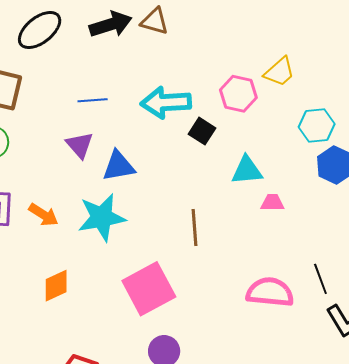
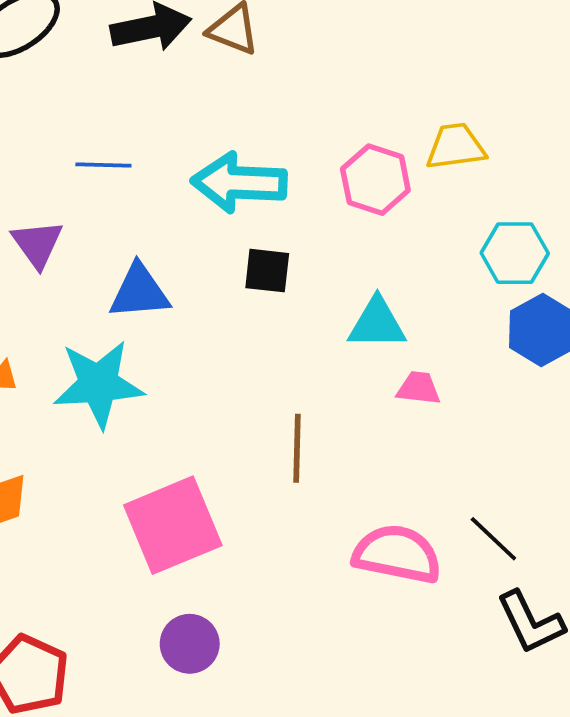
yellow trapezoid: (279, 72) -> (456, 147), turned -152
black square: (202, 131) -> (267, 271), moved, turned -32
purple triangle: (80, 145) -> (37, 244), moved
brown line: (195, 228) -> (297, 448), moved
black line: (320, 279) -> (493, 539), turned -32

